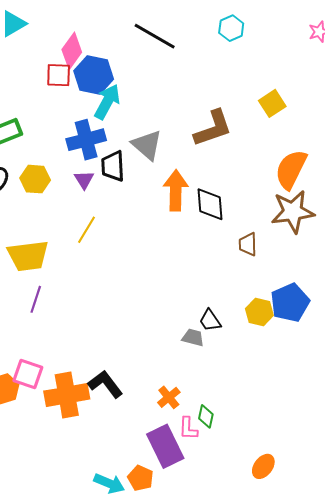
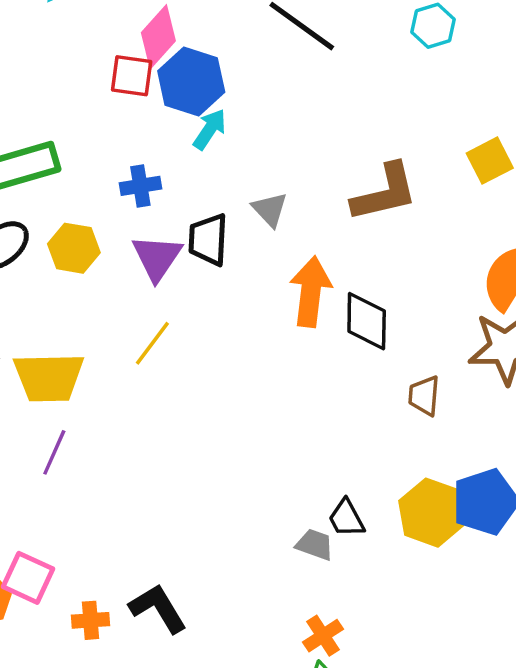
cyan arrow: (107, 102) -> (210, 129), size x0.7
blue cross: (86, 140) -> (140, 186), moved, size x0.6
gray triangle: (147, 145) -> (270, 209), size x0.7
purple triangle: (84, 180) -> (157, 258), size x1.5
yellow hexagon: (259, 312) -> (432, 513), size x1.4
orange cross: (67, 395) -> (90, 620), size x0.5
orange cross: (169, 397) -> (323, 636), moved

